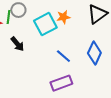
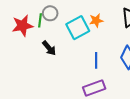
blue line: (63, 56) -> (96, 60), turned 49

